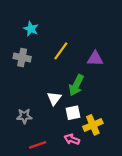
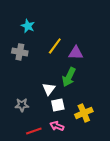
purple triangle: (95, 59) -> (76, 53), moved
white square: (73, 113) -> (58, 105), moved
pink arrow: (72, 139) -> (57, 126), moved

